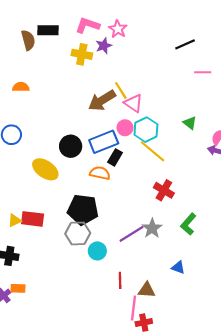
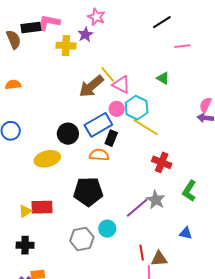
pink L-shape: (88, 25) -> (49, 22), moved
green triangle: (190, 123) -> (163, 78), moved
yellow ellipse: (45, 169) -> (47, 159), turned -40
gray hexagon: (78, 233) -> (82, 239), moved
red line: (120, 280) -> (142, 253), moved

